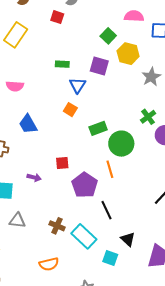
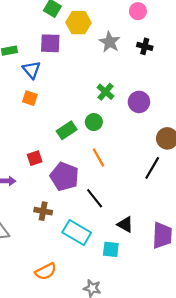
green cross: (148, 117) -> (105, 92), moved
green rectangle: (98, 128) -> (67, 130), moved
green circle: (121, 144) -> (94, 122), size x0.6
orange line: (110, 169) -> (98, 157), moved
brown cross: (57, 226) -> (43, 211), moved

